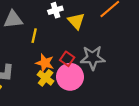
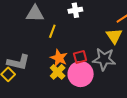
yellow triangle: (76, 21) -> (114, 36), moved
red square: (67, 59) -> (80, 57), turned 32

